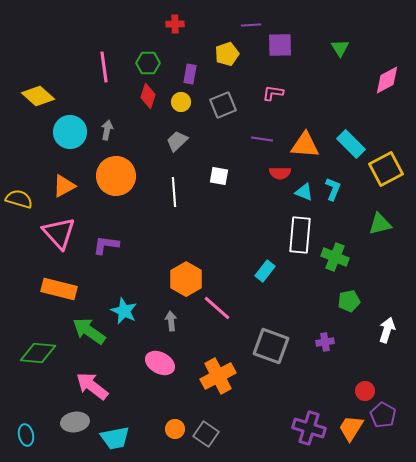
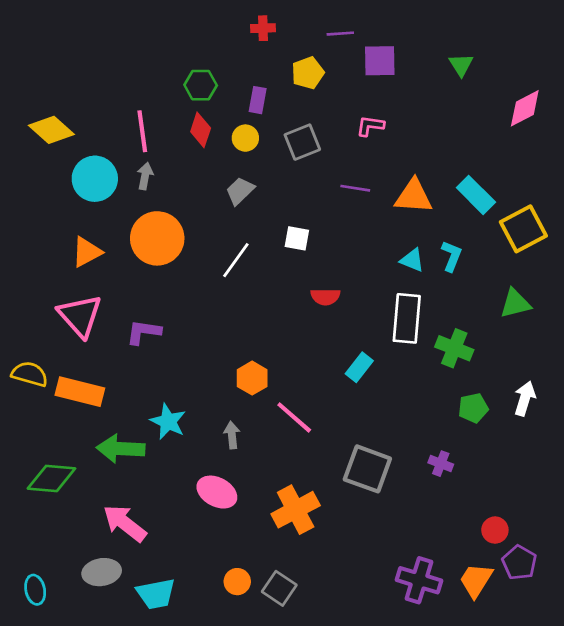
red cross: (175, 24) -> (263, 28), moved
pink line: (104, 67) -> (142, 131), moved
red semicircle: (280, 173) -> (325, 297), moved
white line: (174, 192) -> (236, 260), turned 40
yellow semicircle: (19, 199) -> (30, 374), moved
orange hexagon: (186, 279) -> (252, 378), size x0.7
white arrow: (387, 330) -> (525, 398), moved
green arrow: (89, 331) -> (121, 449), turned -32
purple cross: (325, 342) -> (441, 464), turned 30

